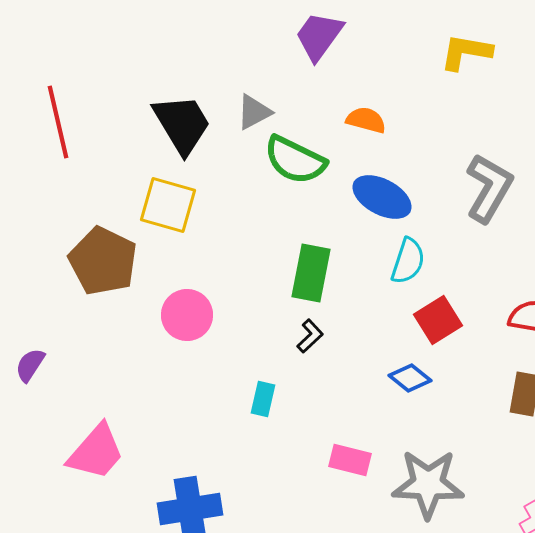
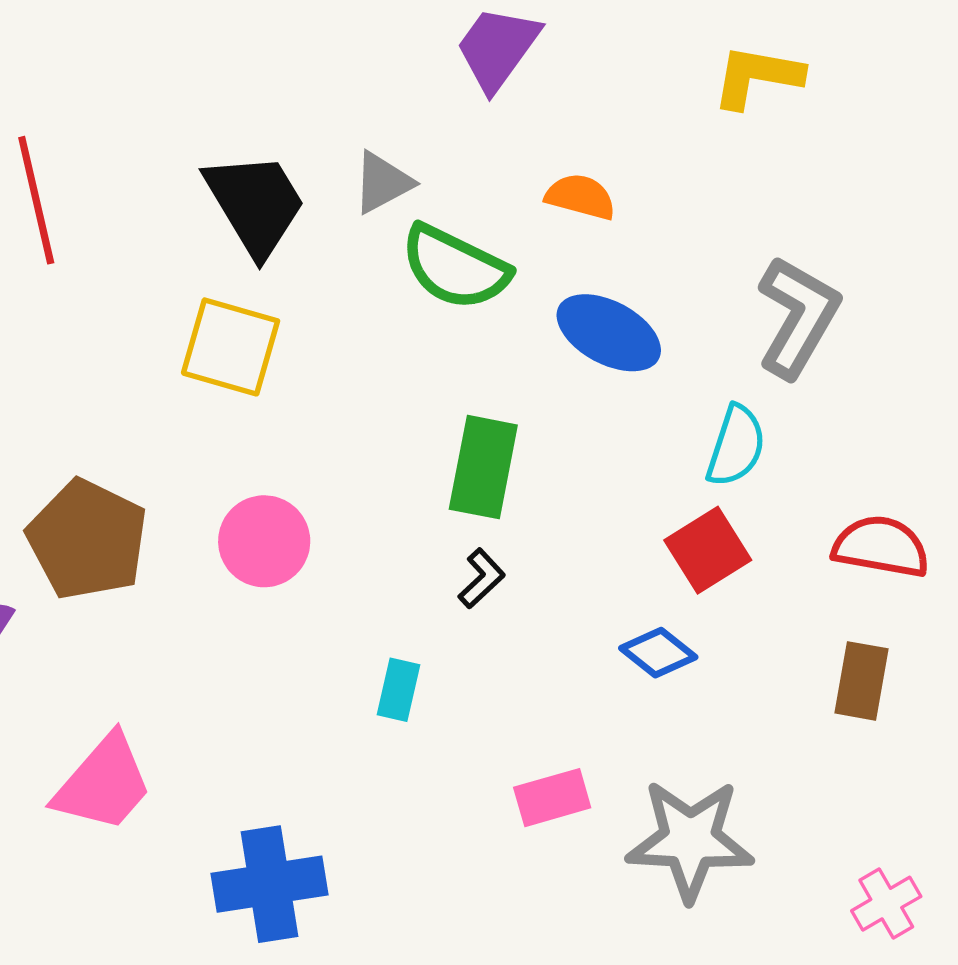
brown pentagon: (103, 261) -> (87, 540), moved
cyan semicircle: (408, 261) -> (736, 446), moved
pink rectangle: (350, 460) -> (552, 798), turned -30

